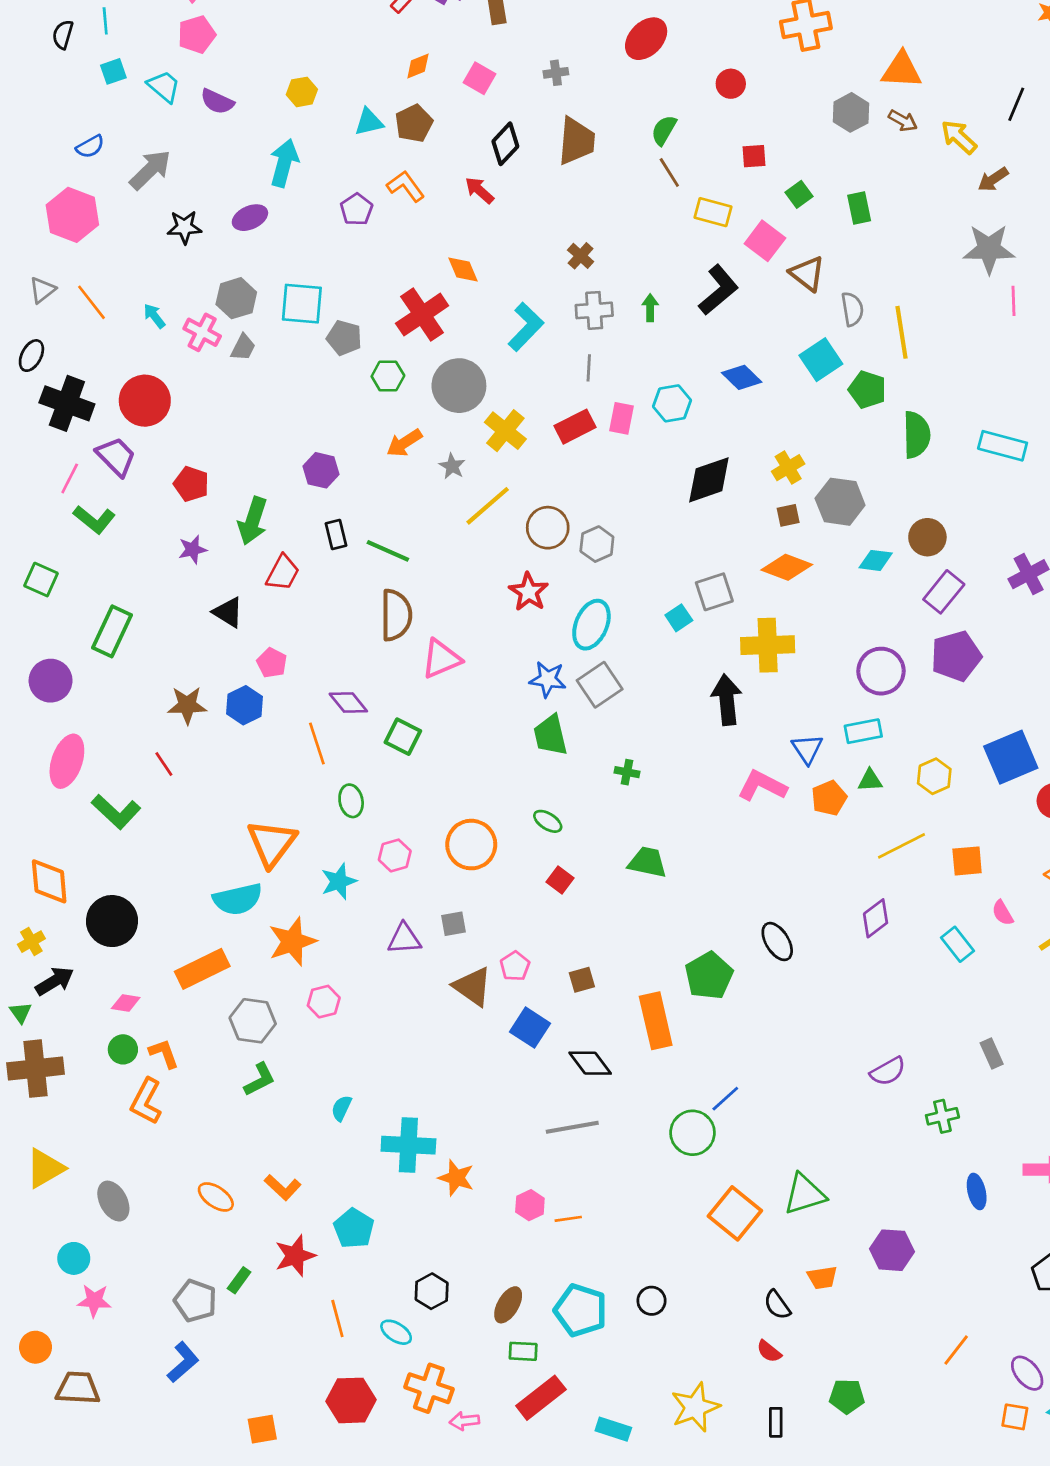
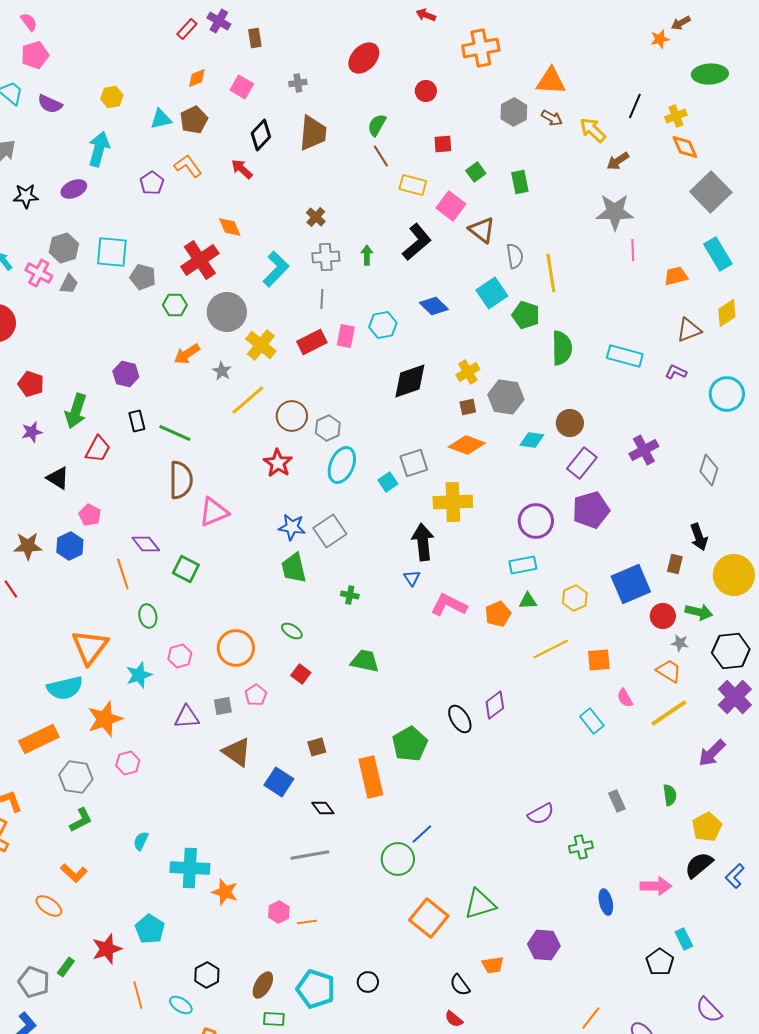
cyan ellipse: (591, 625) -> (342, 465), moved
blue triangle: (807, 749) -> (412, 578), moved, size x0.7
purple diamond: (876, 918) -> (495, 705), moved
pink pentagon: (515, 966) -> (256, 695), moved
black diamond: (590, 1063) -> (323, 808), size x0.7
orange L-shape: (283, 1187) -> (74, 873), moved

